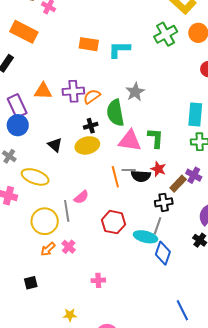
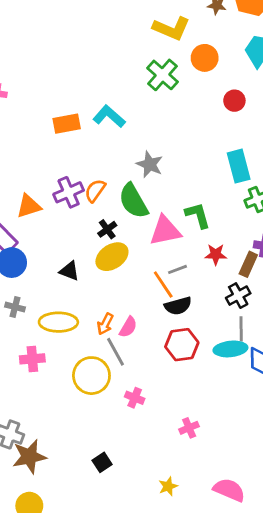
cyan L-shape: (119, 49) -> (109, 116), turned 60
black semicircle: (141, 176) -> (178, 306), moved
orange arrow: (48, 249) -> (105, 324), moved

